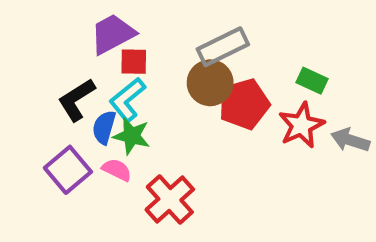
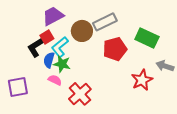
red square: (134, 62) -> (47, 37), moved, turned -32
green rectangle: (312, 81) -> (147, 38), size x1.6
brown circle: (210, 83) -> (82, 31), moved
red star: (301, 125) -> (142, 80), moved
purple square: (68, 170) -> (18, 87), moved, turned 30

